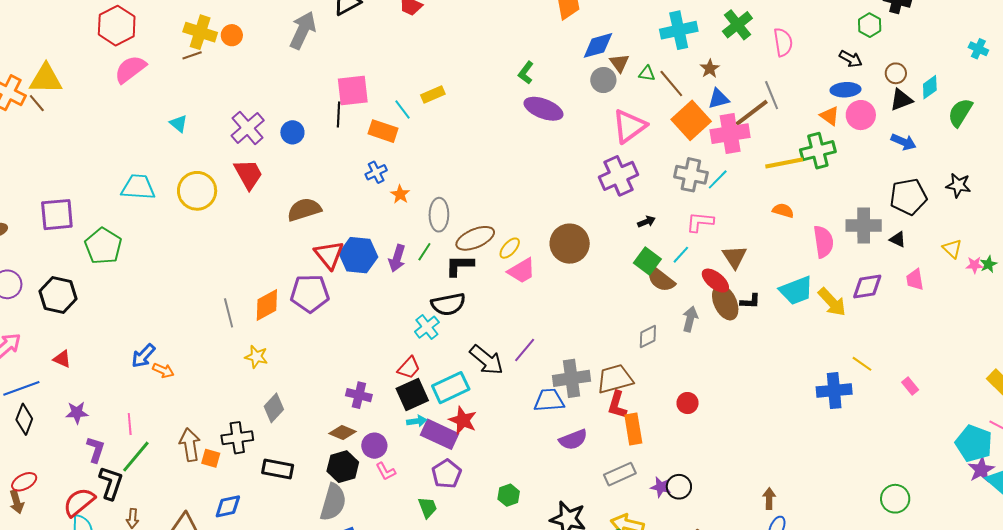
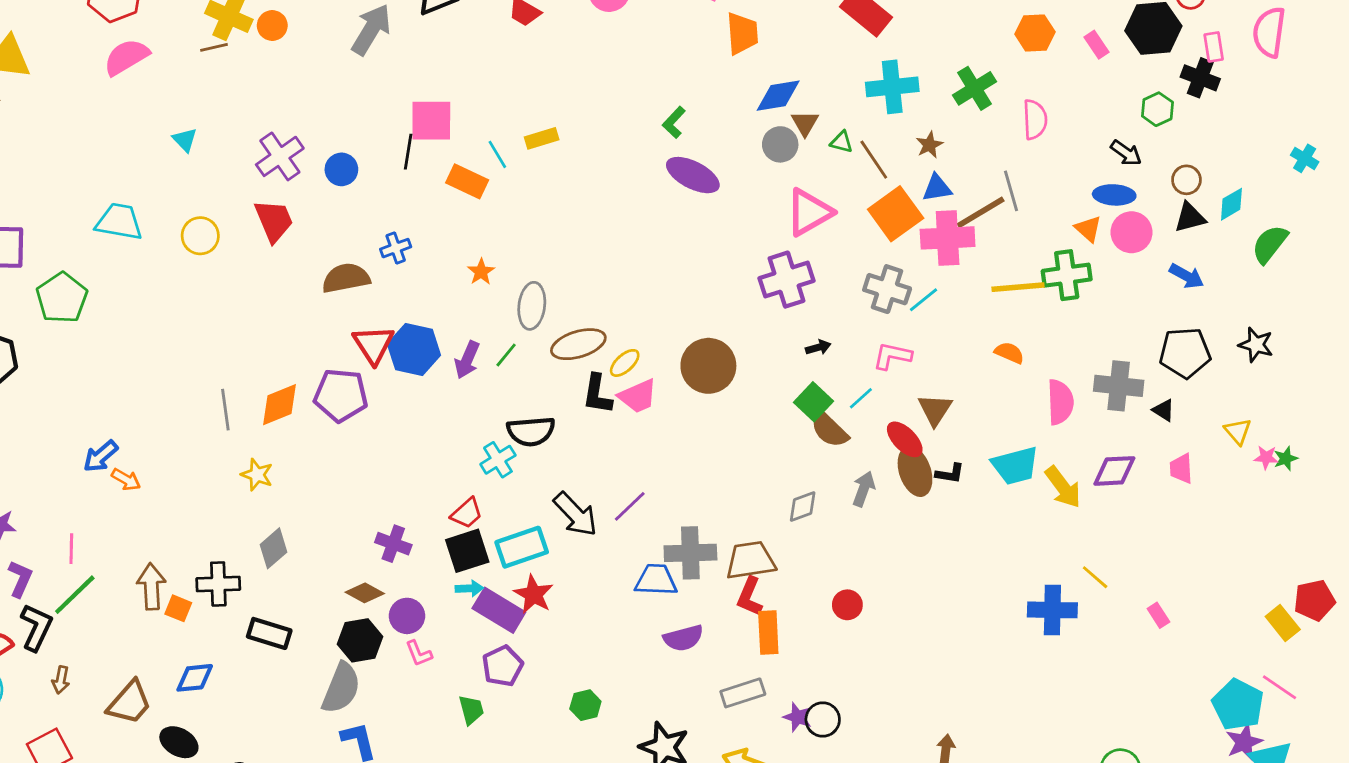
blue cross: (376, 172) -> (396, 248), moved
yellow circle: (197, 191) -> (200, 236), size x0.7
black L-shape: (459, 266) -> (597, 394), moved, turned -88

